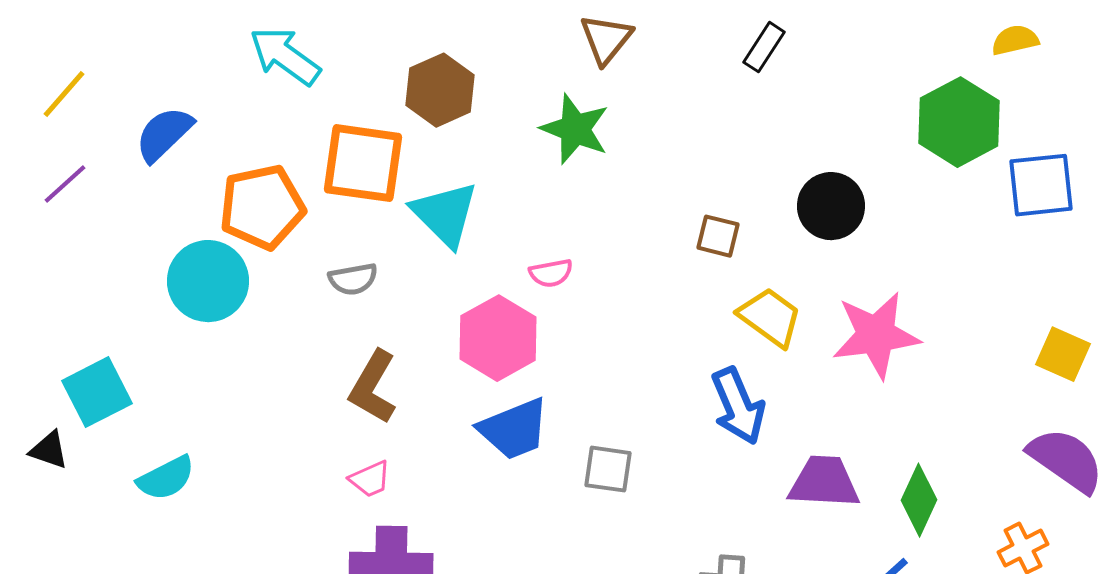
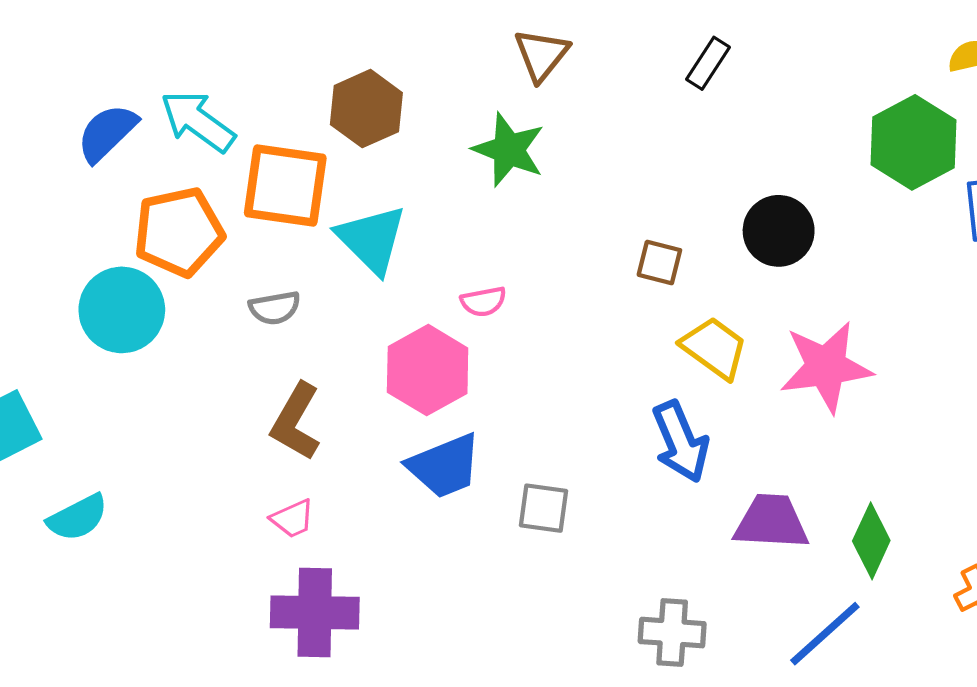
cyan arrow: (285, 56) -> (198, 121), moved
blue semicircle: (164, 134) -> (107, 133), moved

